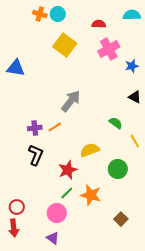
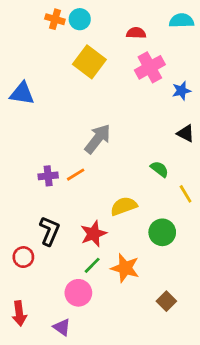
black L-shape: (36, 155) -> (49, 231), moved
red circle: (17, 207) -> (23, 257), moved
purple triangle: (53, 238) -> (62, 327), moved

